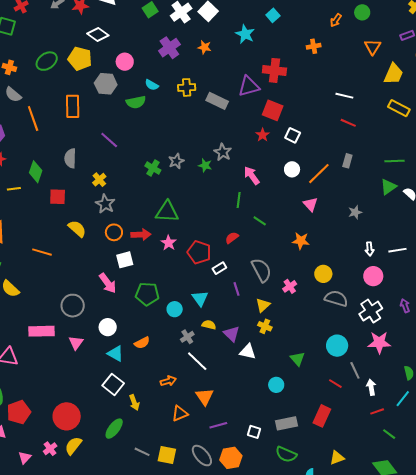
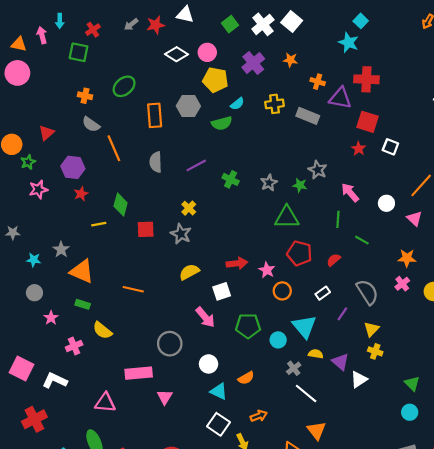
cyan star: (245, 34) -> (349, 43), moved
orange cross: (314, 46) -> (318, 82), moved, turned 32
yellow pentagon: (80, 59) -> (215, 80), moved
pink circle: (125, 62) -> (207, 52), moved
cyan semicircle: (152, 85) -> (237, 104), turned -64
purple triangle: (249, 86) -> (340, 98), turned 30
orange rectangle: (73, 106) -> (155, 115), moved
purple line: (109, 140) -> (196, 165), turned -66
gray semicircle: (70, 158) -> (156, 162), moved
green cross: (153, 168) -> (231, 179), moved
white circle: (292, 169) -> (386, 203), moved
gray star: (105, 204) -> (181, 234), moved
green triangle: (167, 212) -> (287, 217), moved
yellow semicircle: (77, 229) -> (189, 272), moved, turned -66
orange circle: (114, 232) -> (282, 291), moved
red pentagon: (199, 252) -> (299, 253), moved
pink cross: (290, 286) -> (402, 284), moved
purple line: (237, 289) -> (342, 314), turned 56
cyan triangle: (200, 298) -> (304, 327), size x1.4
pink triangle: (76, 343) -> (165, 397), moved
white triangle: (248, 352) -> (359, 379), turned -42
orange arrow: (168, 381) -> (259, 416), moved
cyan circle: (276, 385) -> (410, 412), moved

